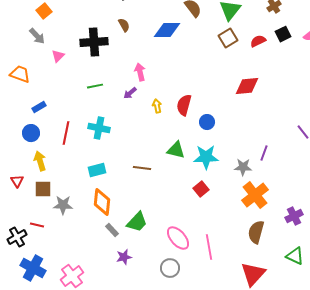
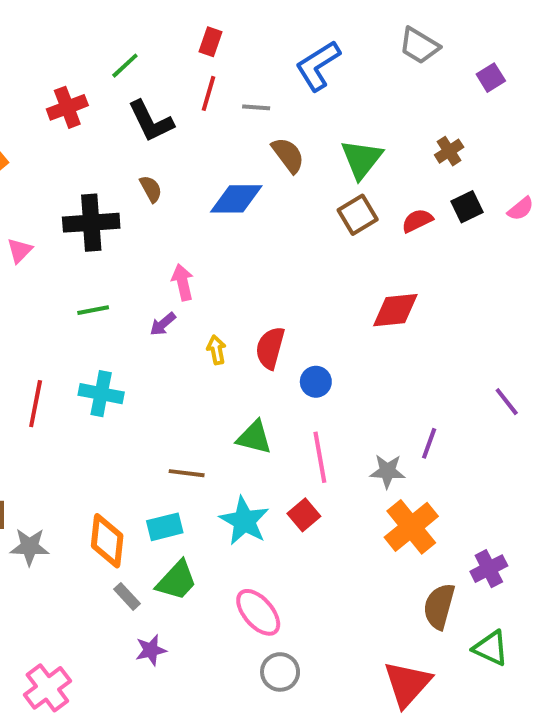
cyan star: (206, 157) -> (244, 521), moved, turned 30
cyan rectangle: (97, 170) -> (165, 527), moved
brown semicircle: (256, 232) -> (439, 606), moved
pink line: (209, 247) -> (320, 457), moved
gray circle: (170, 268) -> (280, 672), moved

